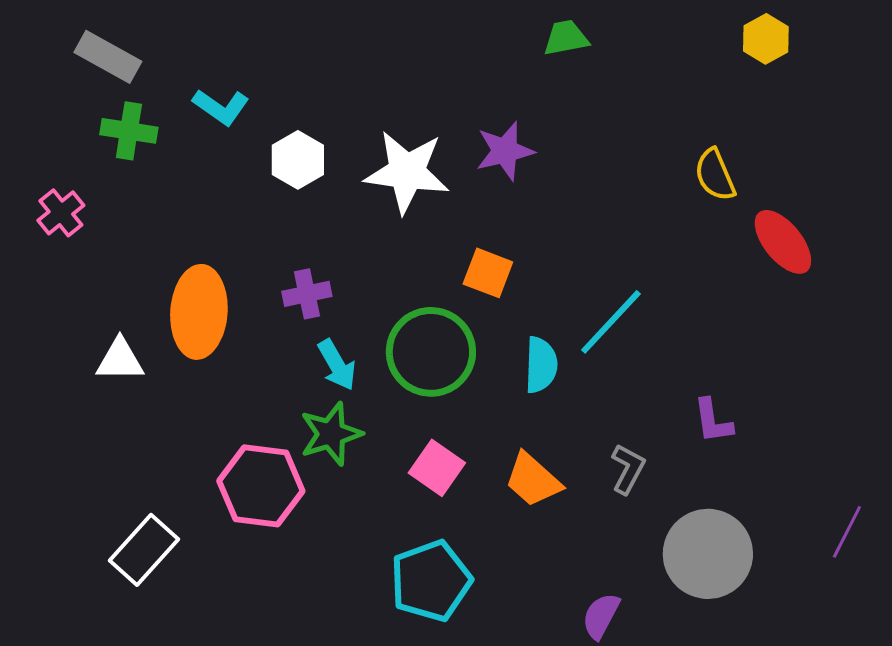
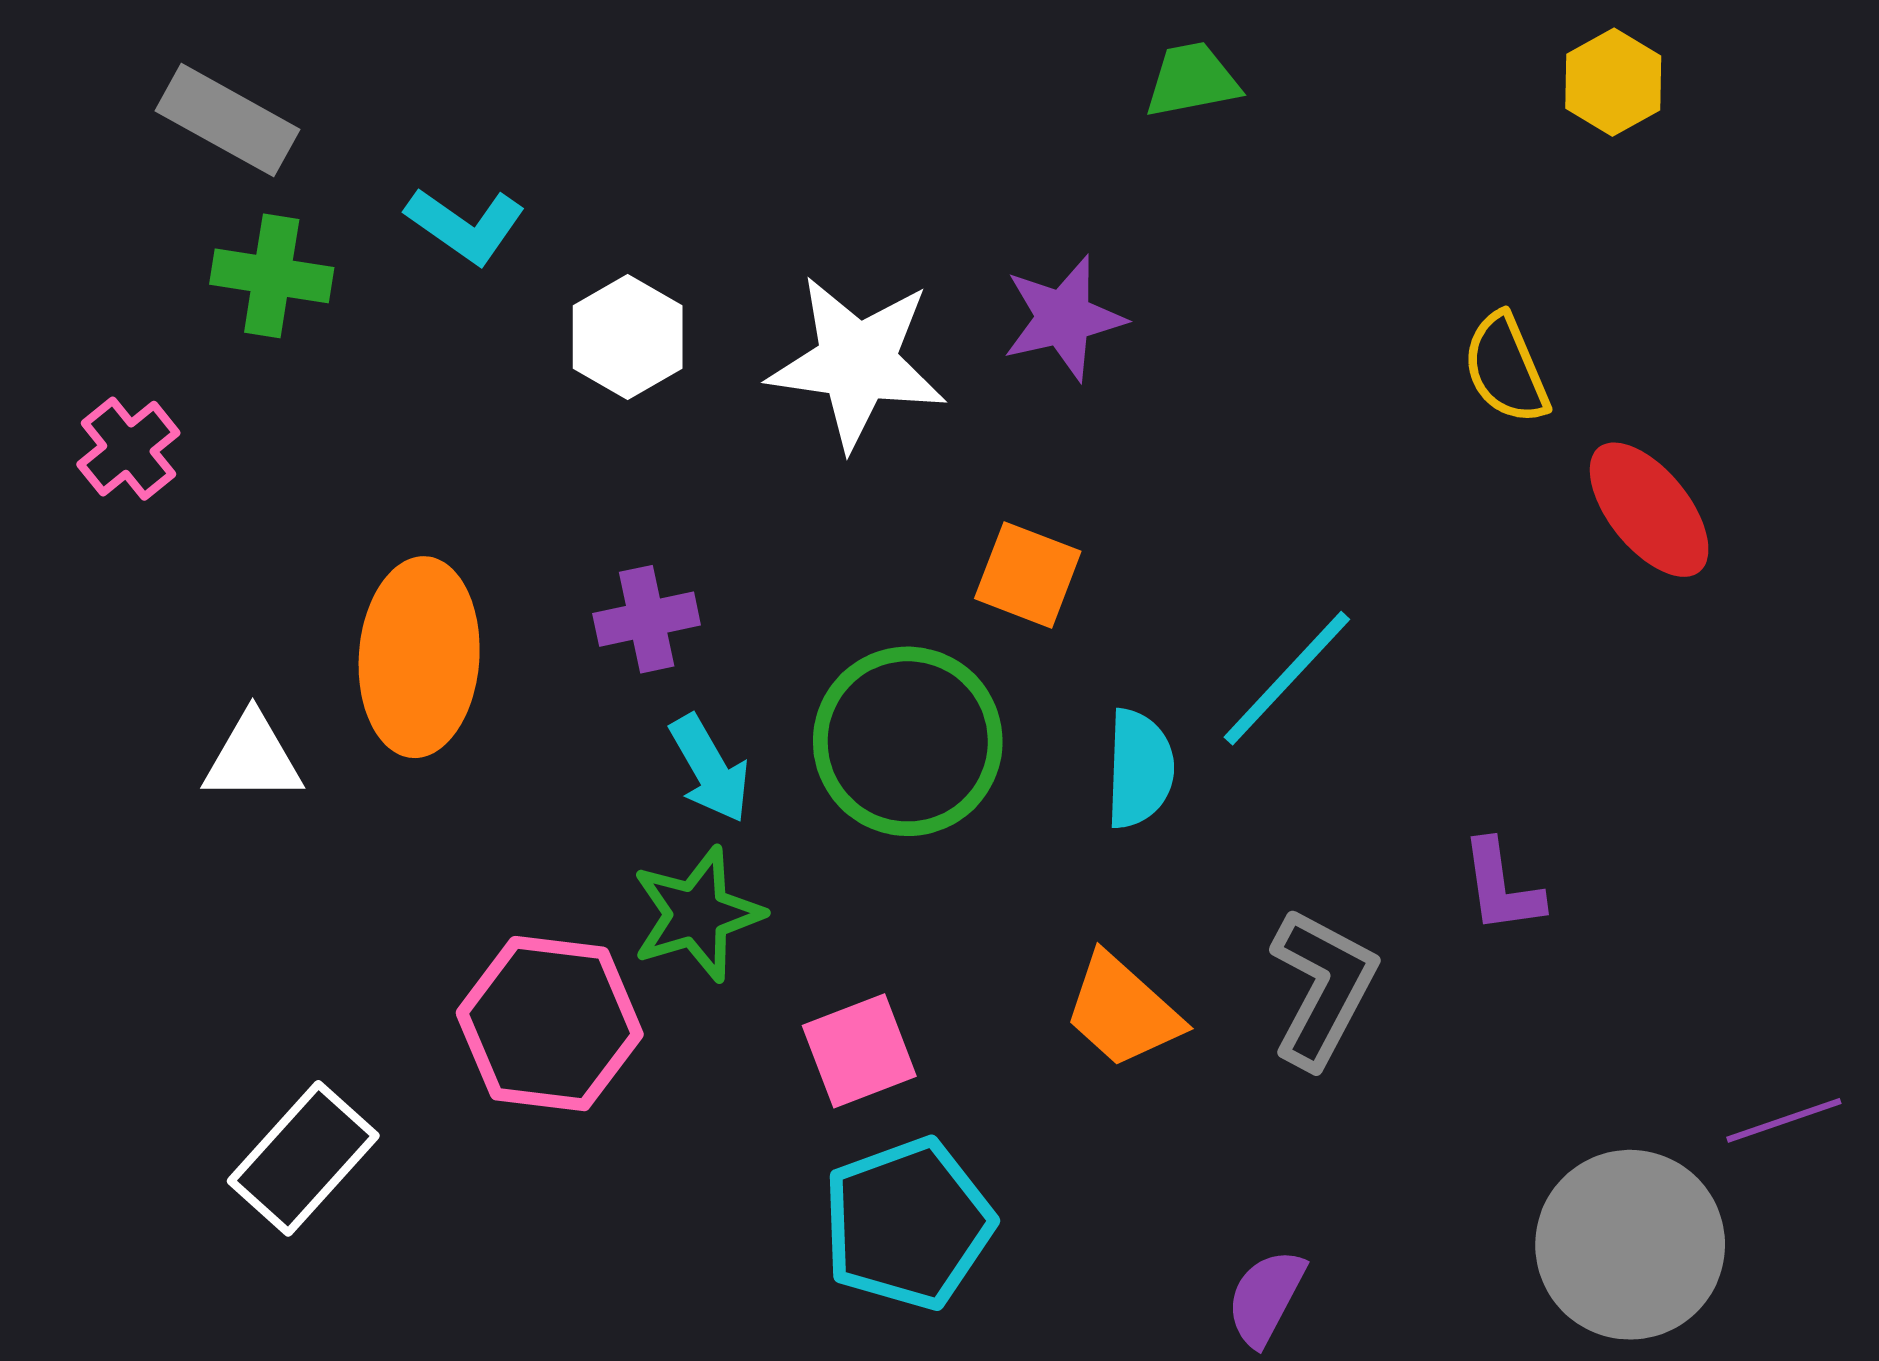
pink square: (437, 468) -> (859, 1051), moved, turned 34
gray L-shape: (628, 469) -> (1323, 988), size x1.5
purple line: (847, 532) -> (1784, 1120), turned 44
gray circle: (708, 554) -> (1630, 1245), moved

